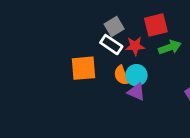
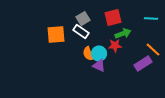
red star: (135, 46) -> (115, 46), moved
orange square: (83, 68) -> (56, 35), moved

